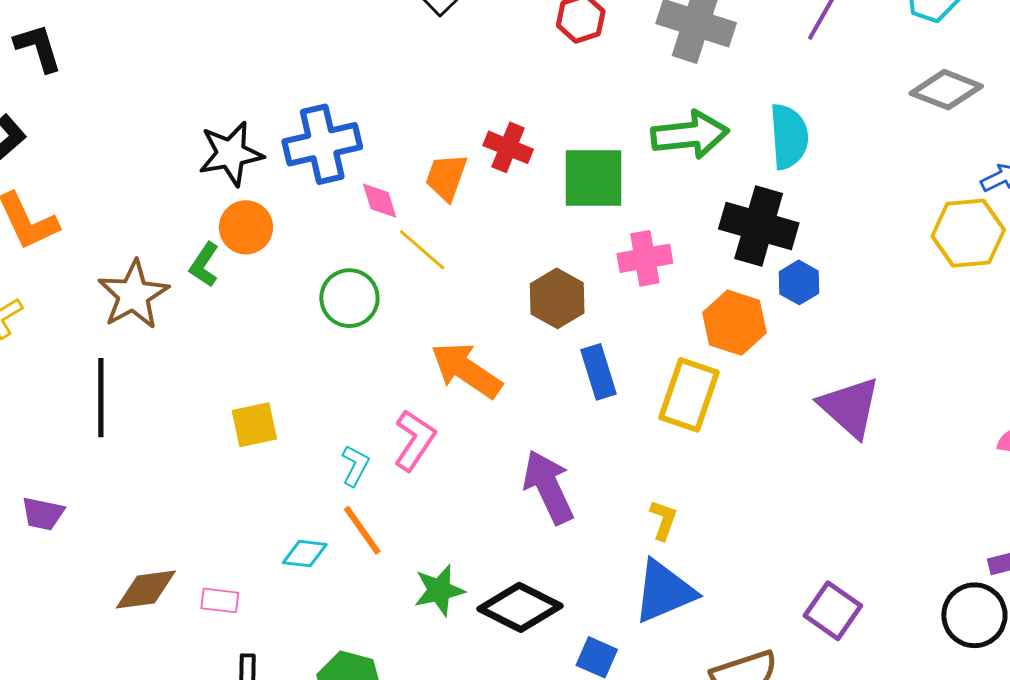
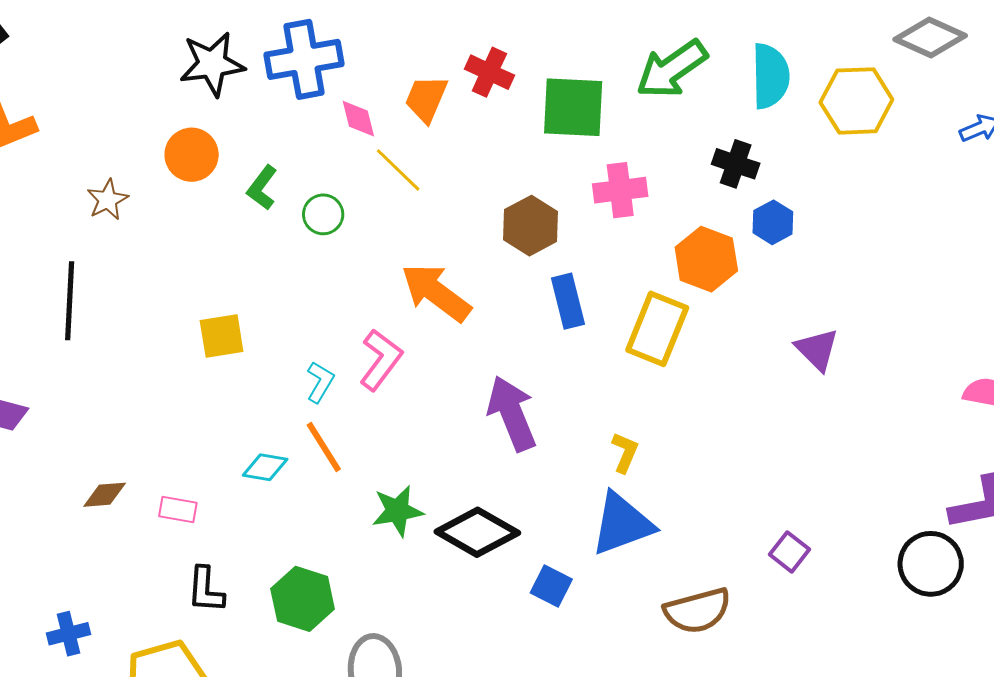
green arrow: (690, 135) -> (672, 69), turned 148
black cross: (759, 226) -> (736, 164), size x0.6
orange circle: (246, 227) -> (192, 155), moved
yellow hexagon: (968, 233) -> (856, 101), moved
green L-shape: (204, 265) -> (262, 188), moved
brown star: (133, 295) -> (108, 200), size x0.6
green circle: (349, 298) -> (323, 214), size x0.7
purple triangle: (850, 407) -> (817, 349), size x0.7
brown diamond: (146, 589) -> (105, 495), size x0.7
purple square: (833, 611) -> (789, 552), size x0.7

